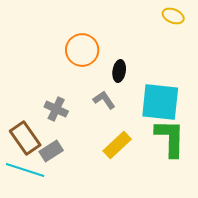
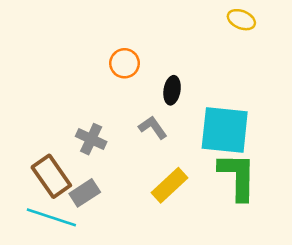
orange circle: (82, 50) -> (125, 63), size x0.7

